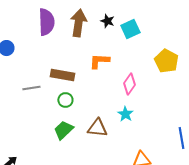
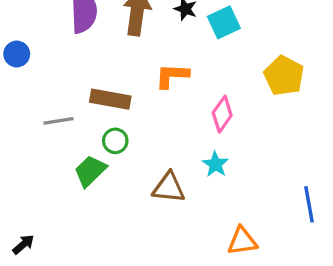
green trapezoid: (63, 130) -> (90, 171), moved

